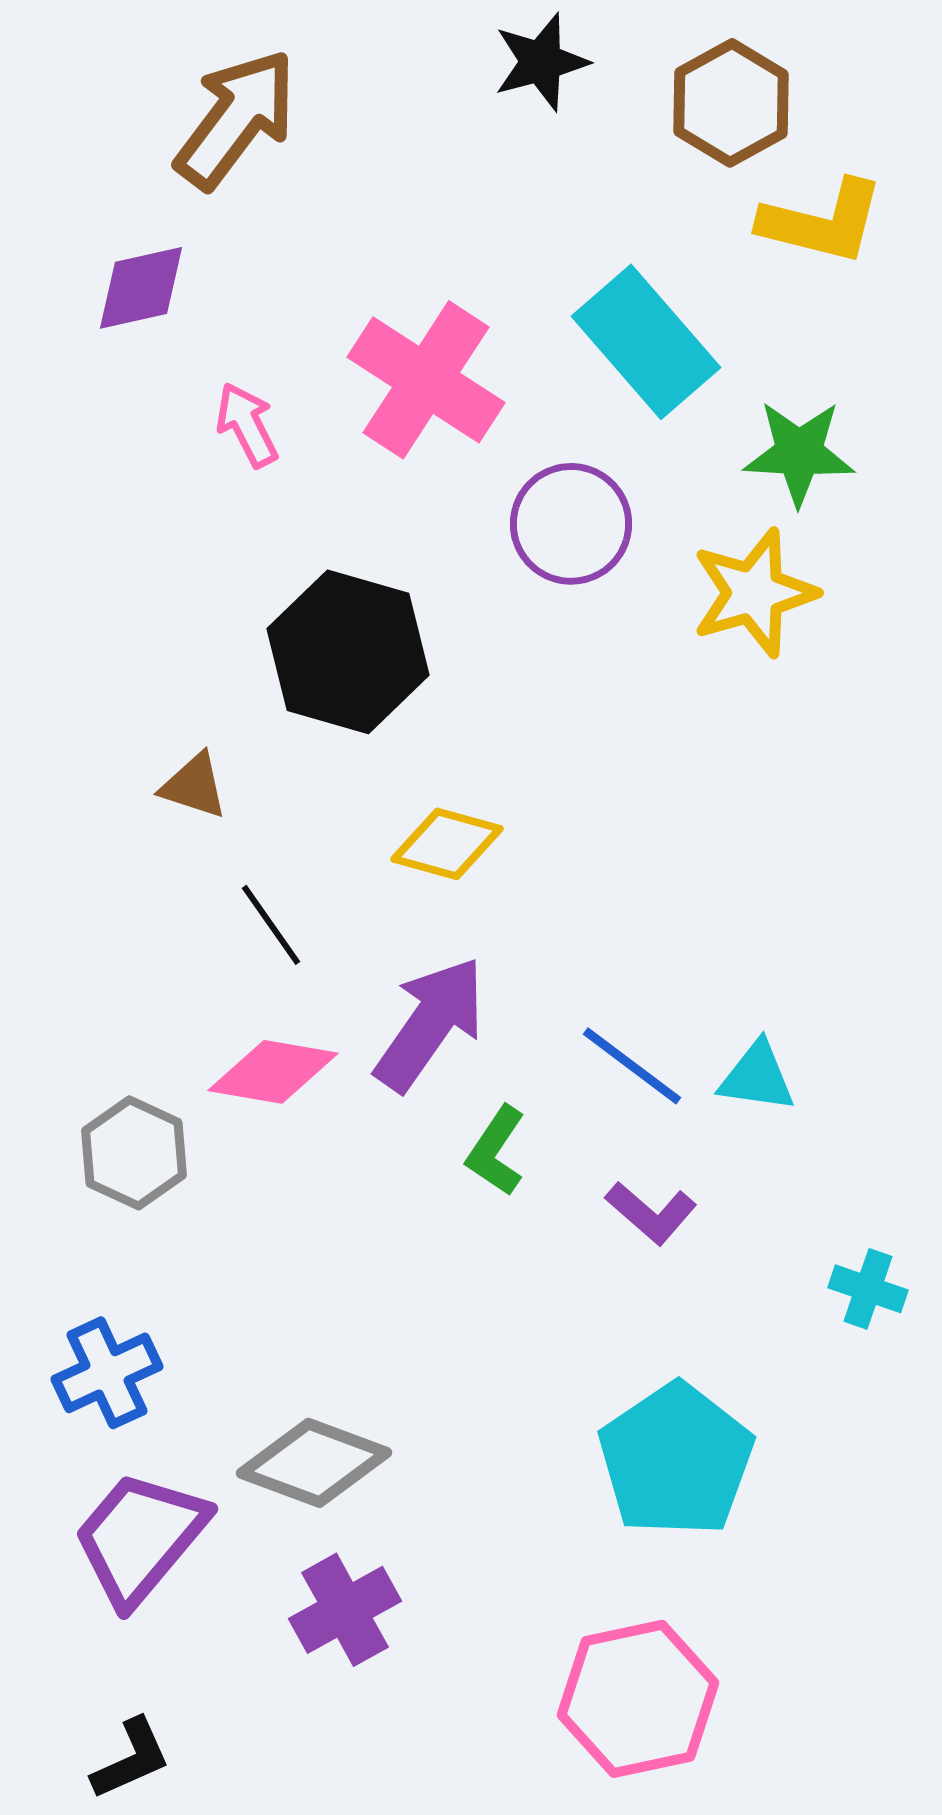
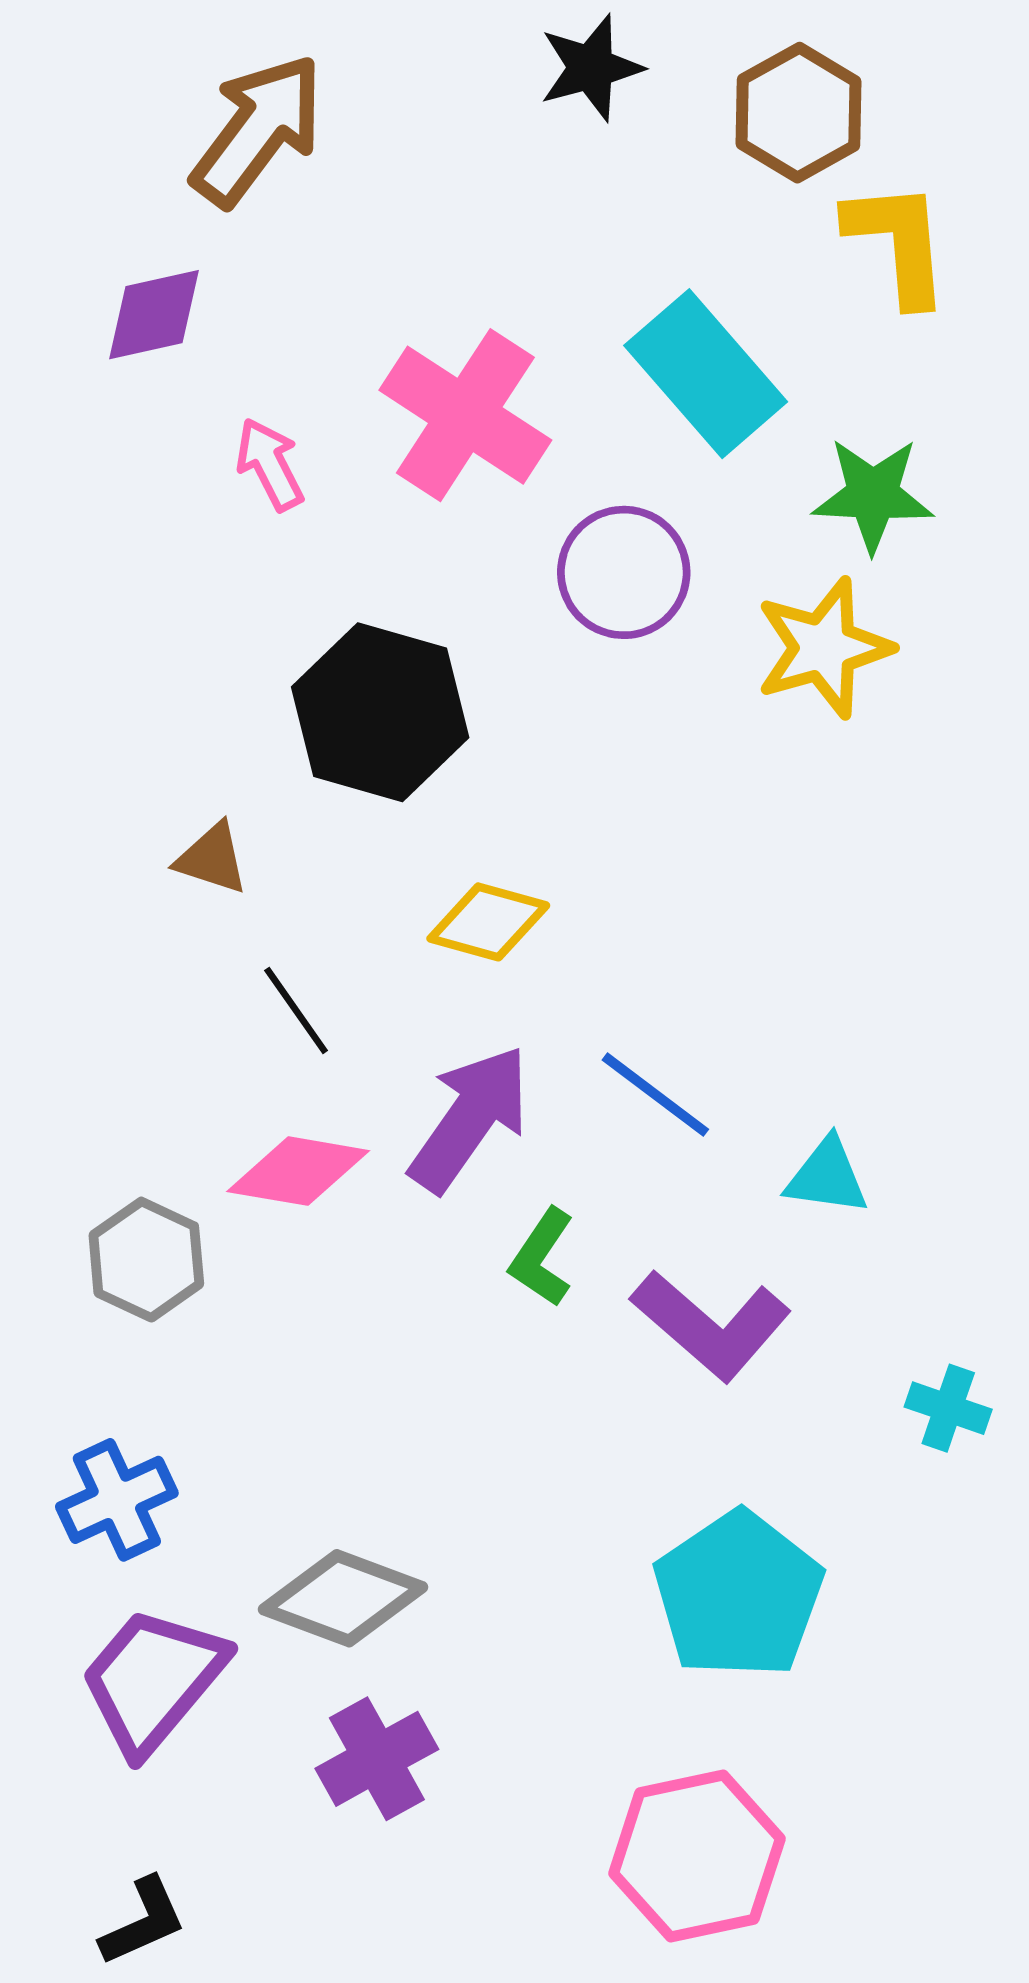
yellow L-shape: (822, 222) -> (898, 243), turned -109
blue line: (632, 1066) -> (655, 1095), moved
purple L-shape: (651, 1213) -> (711, 1325), size x1.6

